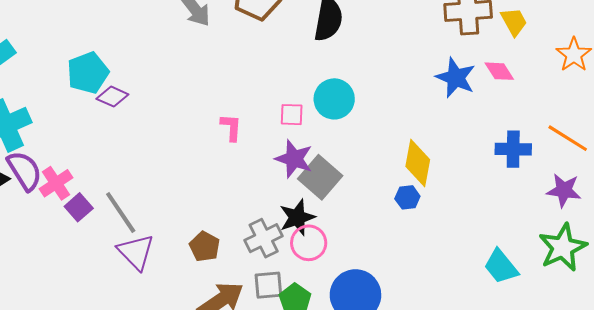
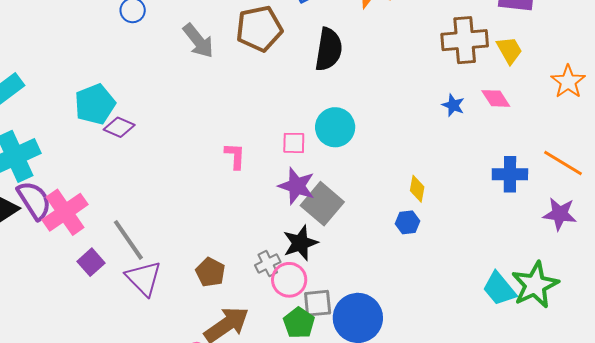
blue star: (456, 78) -> (453, 105), size x0.6
yellow diamond: (418, 163) -> (417, 189), size x0.6
pink cross: (56, 183) -> (65, 212), size x1.4
purple square: (79, 207) -> (91, 262), moved
gray cross: (264, 238) -> (268, 264), size x0.7
pink circle: (309, 243) -> (289, 280), moved
green star: (563, 247) -> (535, 285), moved
gray square: (268, 285) -> (318, 303), moved

